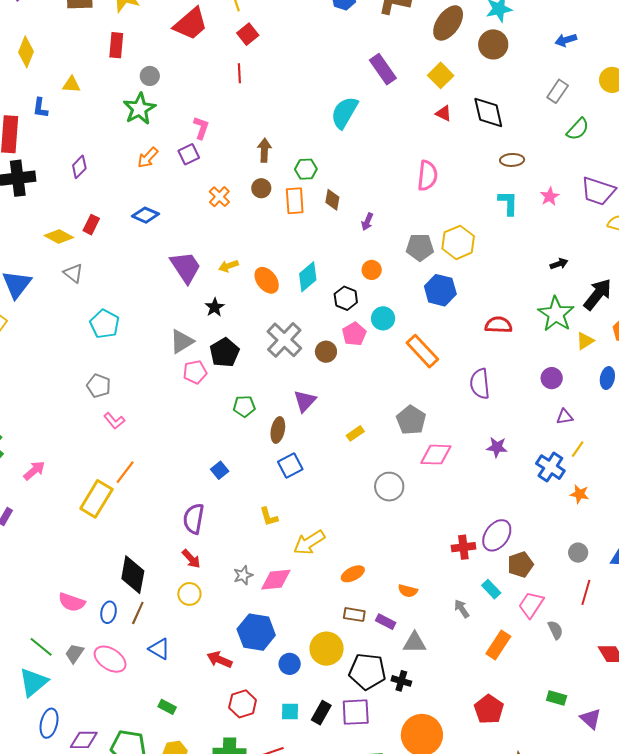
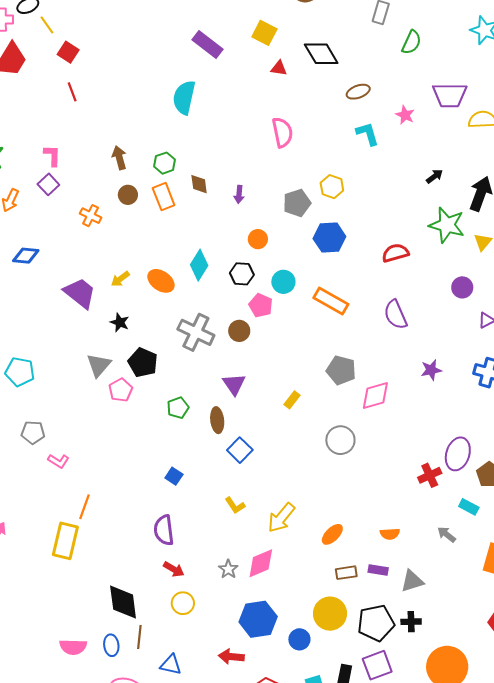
yellow hexagon: (458, 242) -> (332, 187), size x0.7

